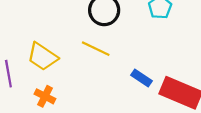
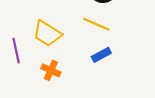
blue rectangle: (141, 78) -> (101, 55), moved, turned -60

